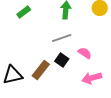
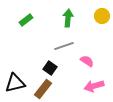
black square: (62, 60) -> (50, 68), moved
brown rectangle: (41, 70) -> (43, 89), moved

